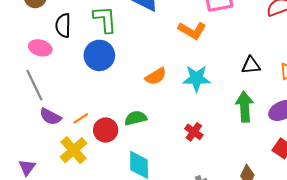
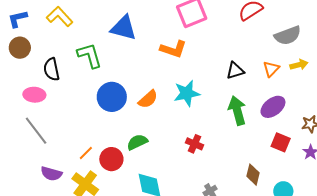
blue circle: (99, 55) -> (112, 97), moved
purple semicircle: (50, 117) -> (51, 174), moved

